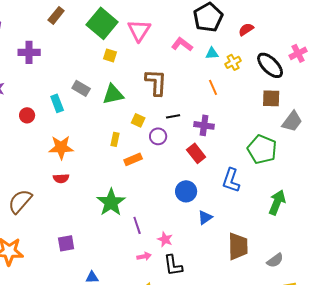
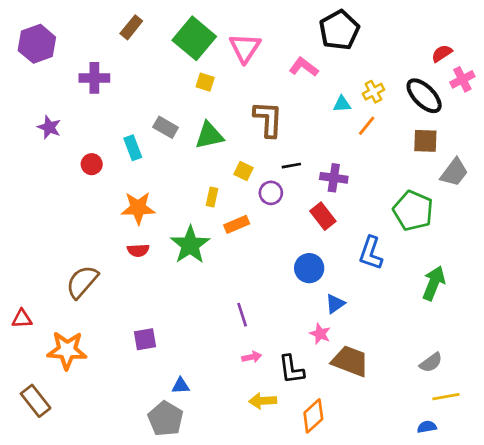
red semicircle: (246, 29) -> (442, 53), moved
cyan triangle: (212, 53) -> (342, 104), moved
orange line: (213, 87) -> (367, 126), moved, turned 63
green star: (111, 202) -> (190, 245), moved
pink star: (165, 239) -> (320, 334), moved
brown trapezoid: (238, 246) -> (350, 361), moved, turned -68

